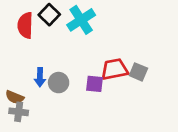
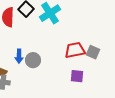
purple square: (95, 84) -> (77, 76), moved

